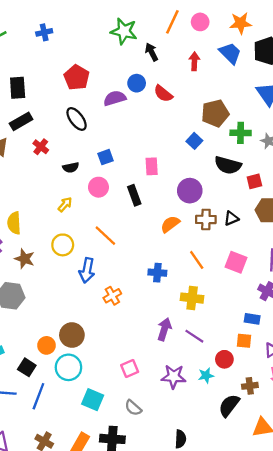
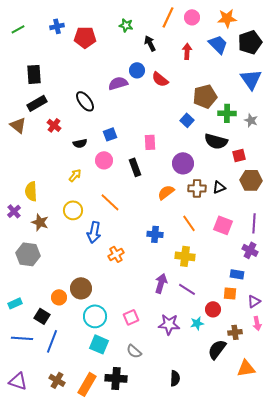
green star: (124, 31) -> (126, 25), size x0.6
red pentagon: (77, 77) -> (85, 37), moved, turned -30
cyan circle: (68, 367) -> (95, 316), moved

